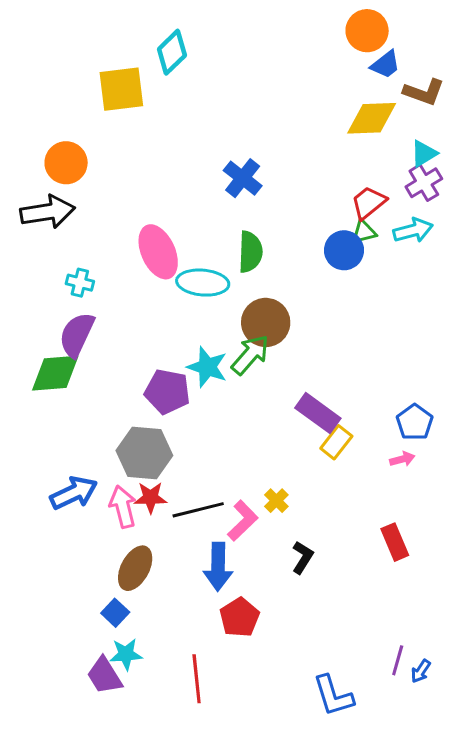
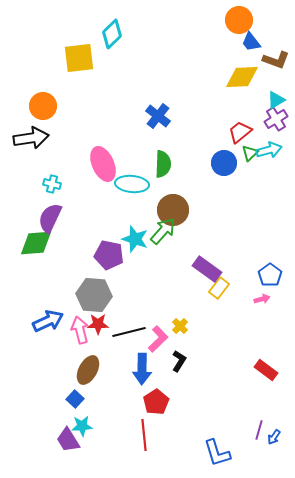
blue trapezoid: (385, 64) -> (251, 42), turned 90
green triangle: (364, 232) -> (250, 153), moved, turned -30
red rectangle: (395, 542) -> (266, 370), moved, turned -30
black L-shape: (303, 557) -> (179, 361), moved
red line: (197, 679) -> (144, 435), moved

